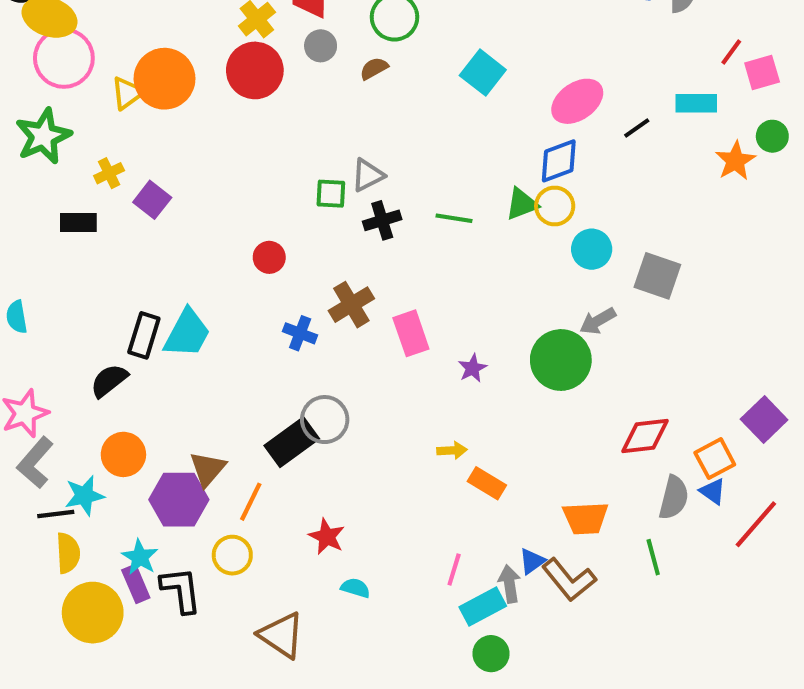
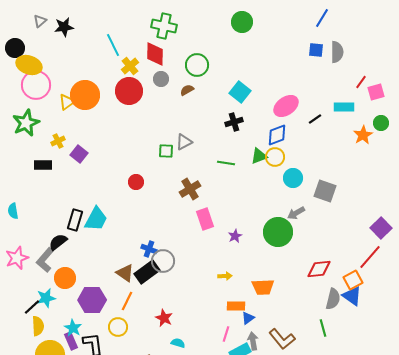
black cross: (382, 220) -> (234, 122), moved
brown cross: (351, 305) -> (190, 189), moved
blue cross: (300, 333) -> (149, 249), moved
purple square: (764, 420) -> (381, 228), moved
gray L-shape: (35, 463) -> (45, 260), moved
brown triangle: (208, 469) -> (125, 273), moved, turned -36
orange rectangle: (487, 483) -> (236, 306), moved, turned -30
blue triangle: (713, 491) -> (352, 296), size x1.5
black line: (56, 514) -> (32, 307), turned -36
orange trapezoid: (585, 518) -> (263, 287), moved
red line: (756, 524) -> (370, 257), moved
blue triangle: (532, 561) -> (248, 318), moved

